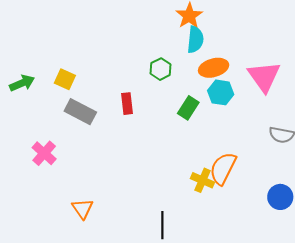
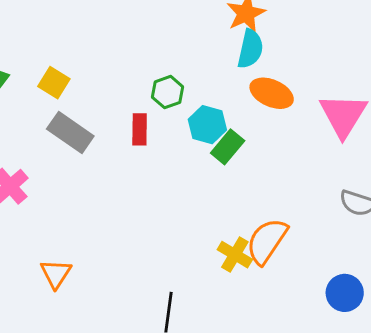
orange ellipse: (214, 68) -> (272, 93), turned 32
green hexagon: (161, 69) -> (168, 92), moved
cyan hexagon: (221, 92) -> (207, 125), moved

